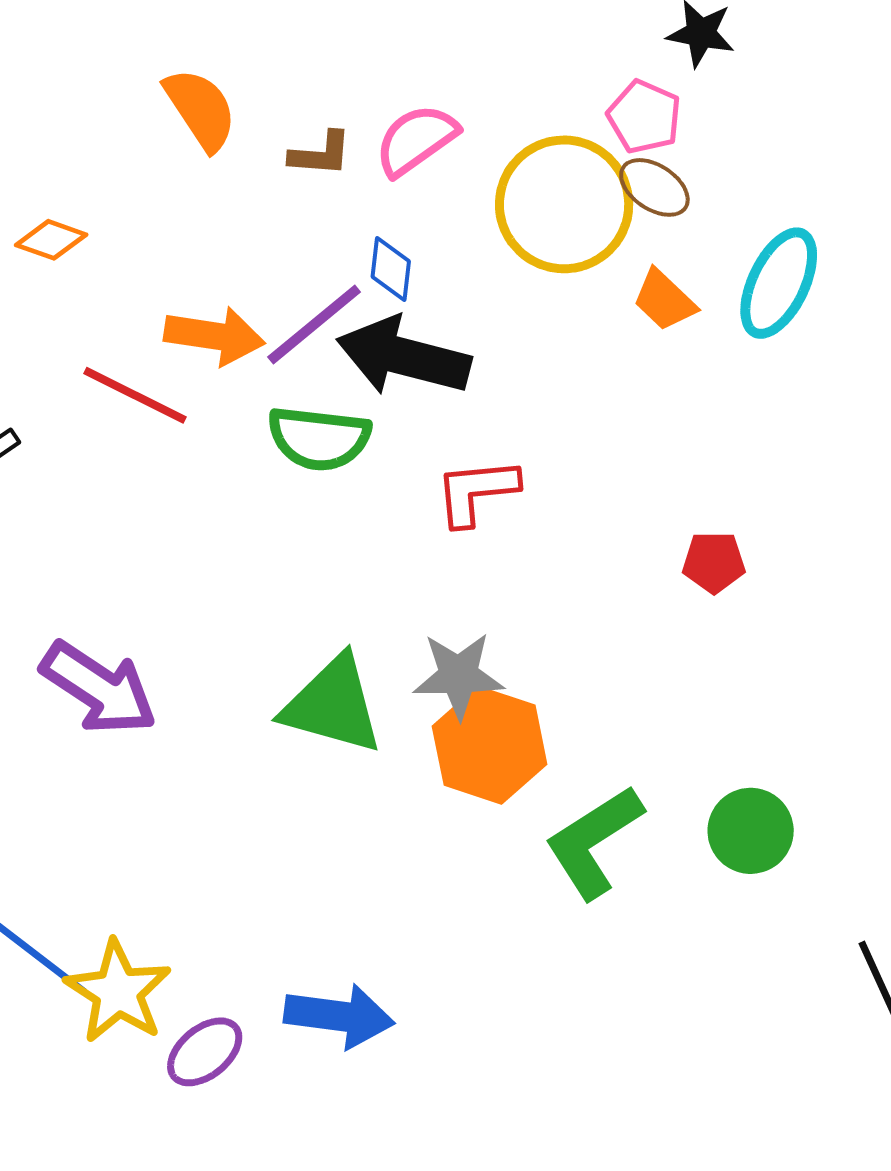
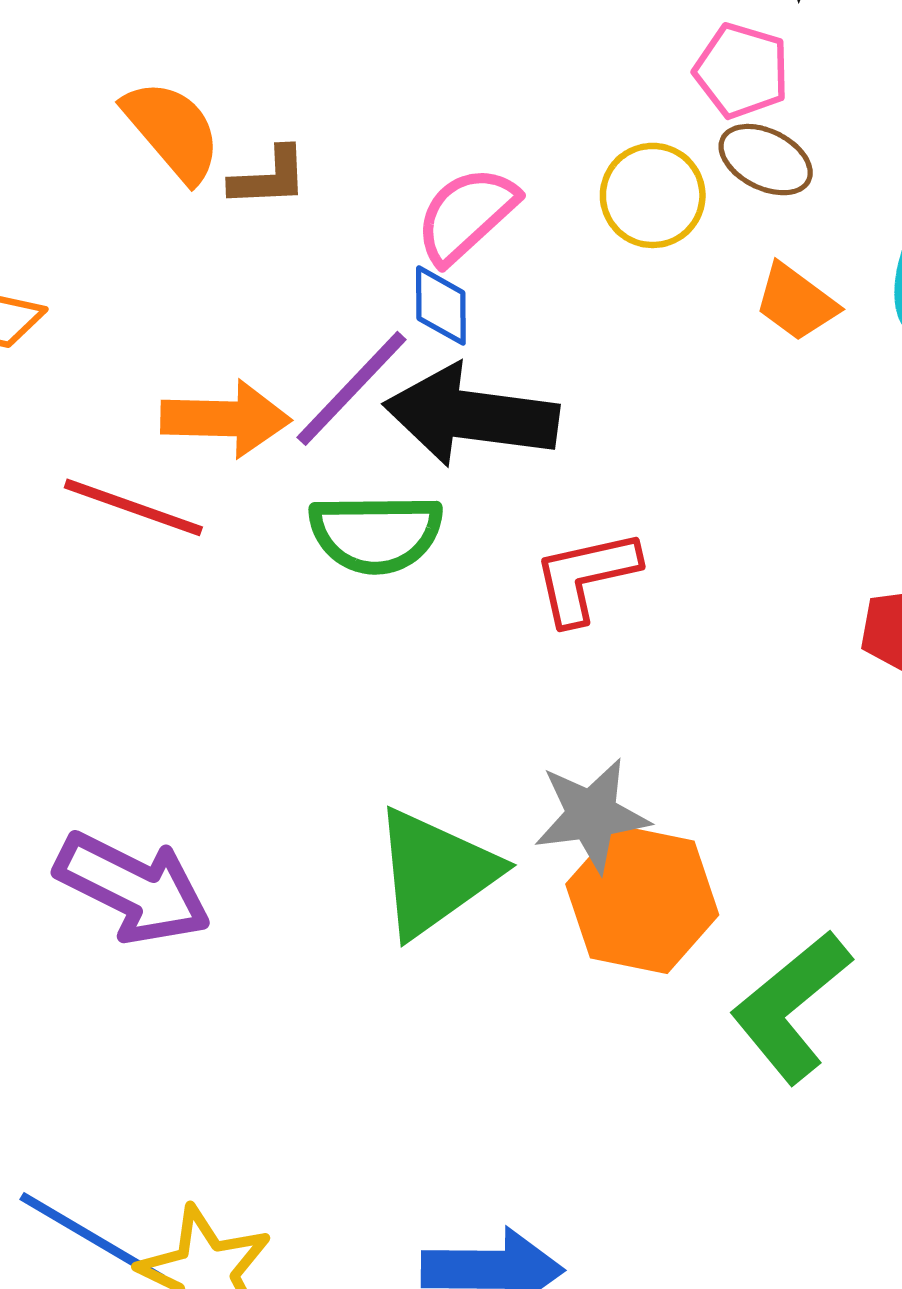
pink semicircle: (416, 140) -> (466, 215), moved
brown L-shape: (321, 154) -> (269, 177), moved
yellow circle: (564, 204) -> (653, 195), size x0.6
green triangle: (333, 705) -> (435, 873), turned -44

